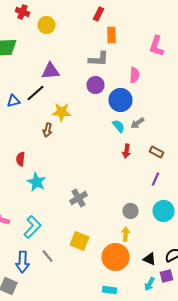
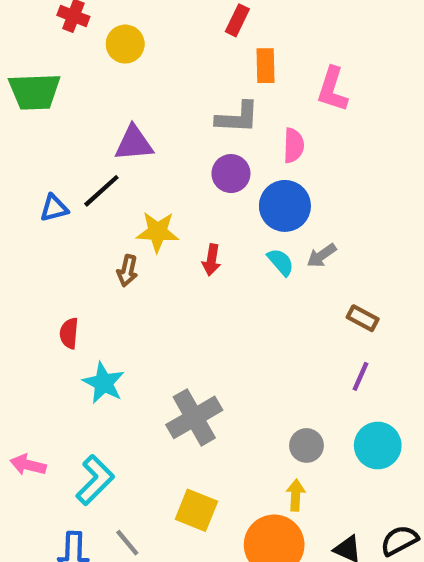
pink L-shape: (156, 46) -> (332, 89), moved
pink semicircle: (134, 75) -> (294, 145), moved
red arrow: (126, 151) -> (212, 260), moved
gray cross: (78, 198) -> (194, 417), size x1.4

